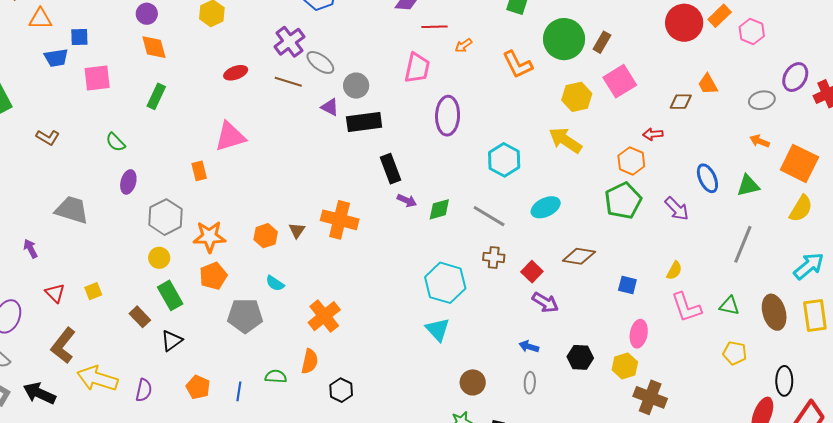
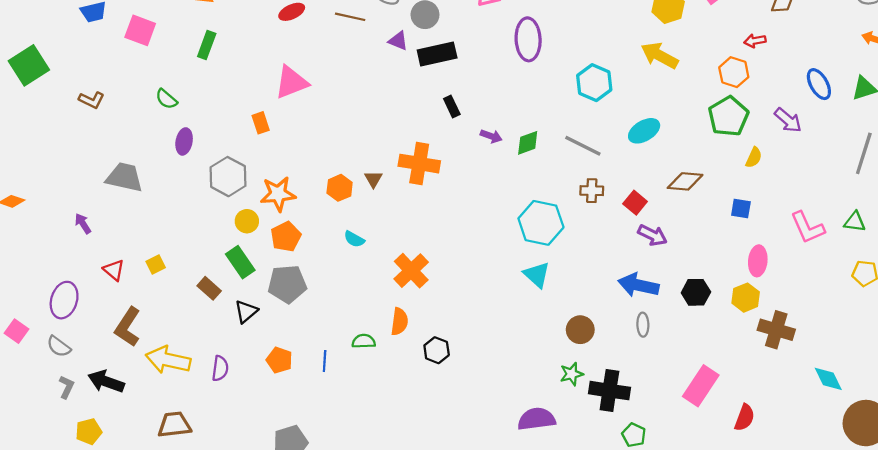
pink square: (97, 78) -> (140, 30), turned 32
black rectangle: (391, 169) -> (452, 106), moved, size x0.7
yellow circle: (159, 258) -> (247, 221), moved
yellow semicircle: (674, 271) -> (754, 157), moved
gray pentagon: (245, 316) -> (287, 284), moved
blue arrow: (529, 347) -> (638, 285), size x1.8

